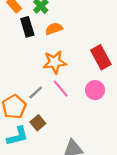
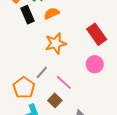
pink line: (61, 89) -> (64, 82), moved
brown square: (38, 123) -> (55, 100), moved

